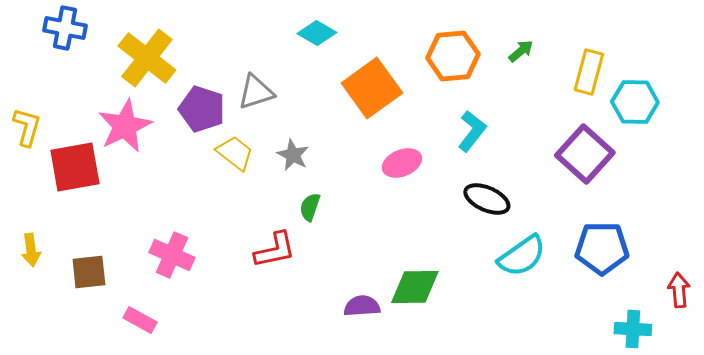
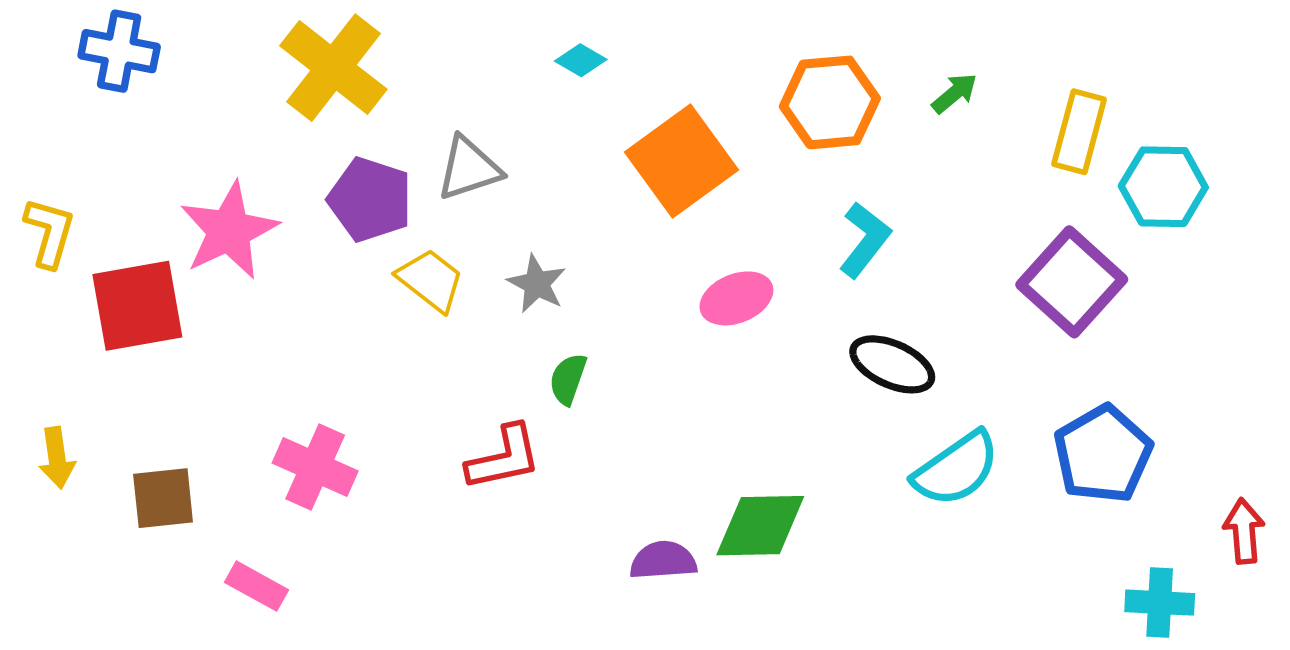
cyan diamond: (317, 33) -> (581, 60), size x0.7
yellow cross: (147, 58) -> (333, 68), moved
blue pentagon: (602, 248) -> (1103, 454), turned -30

